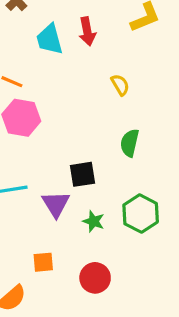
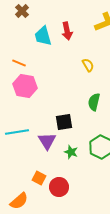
orange square: (43, 262) -> (39, 178), turned 32
red circle: (95, 278) -> (59, 187), moved

